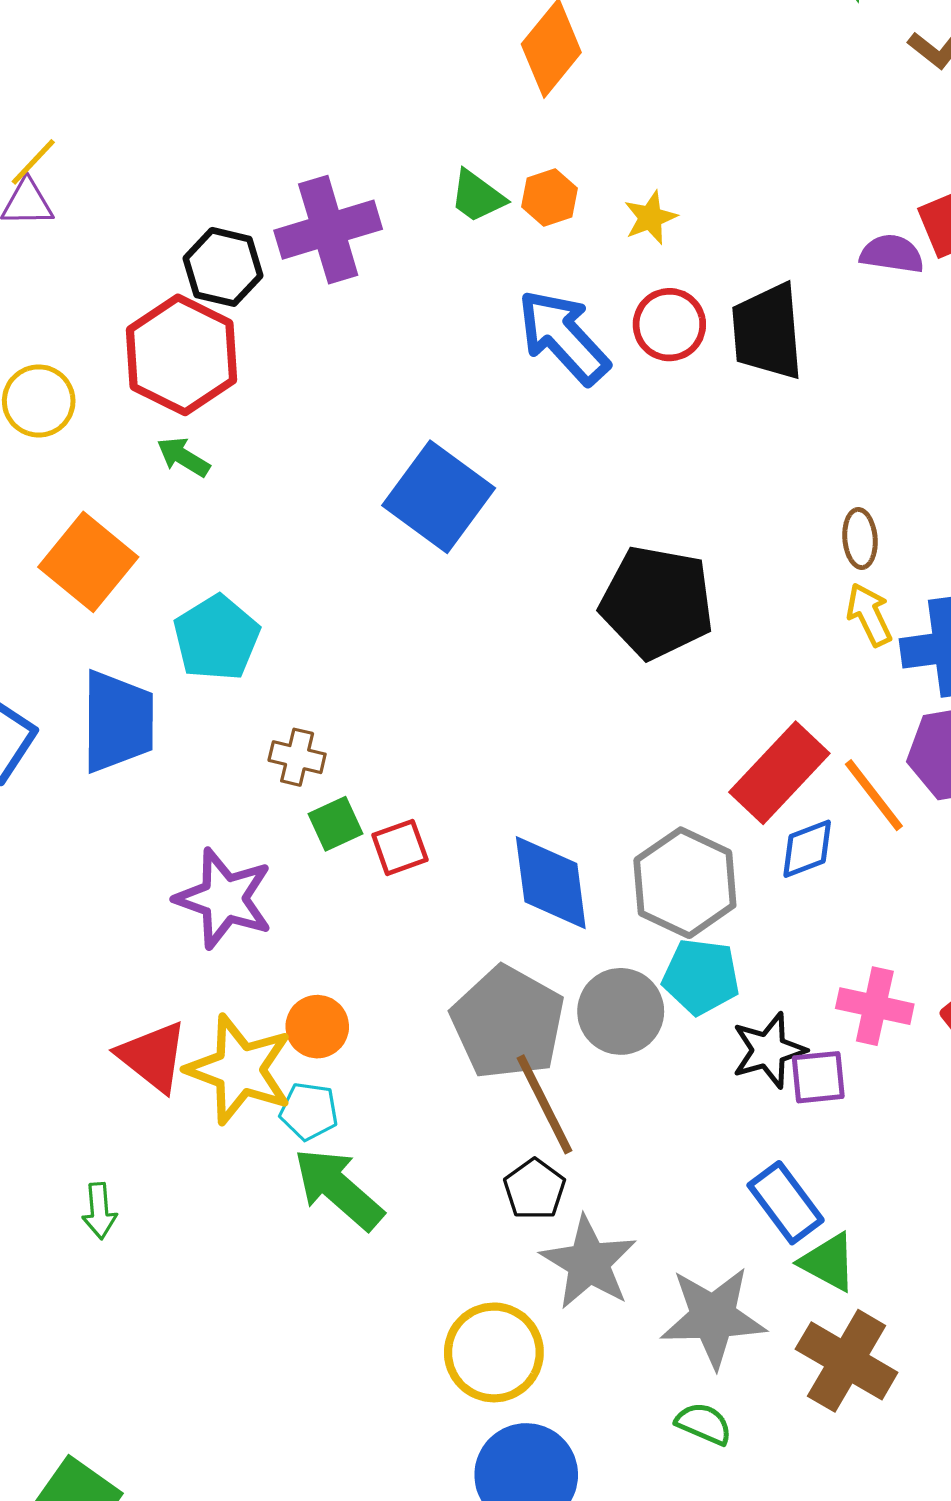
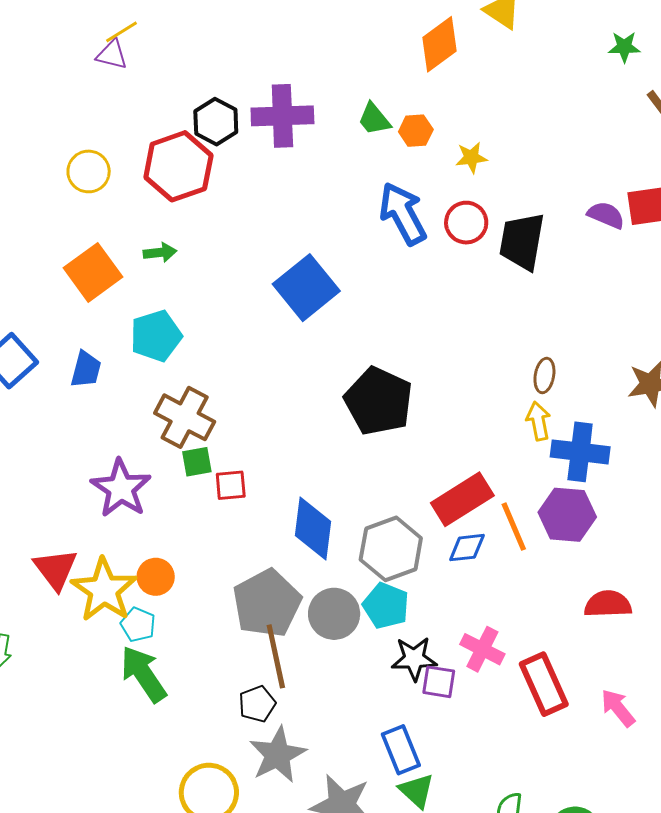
green arrow: (183, 457) -> (160, 253), moved, turned 128
black pentagon: (657, 602) -> (379, 401), moved
blue trapezoid: (118, 722) -> (86, 369), size x0.6
brown cross: (297, 757) -> (185, 417), size x1.8

